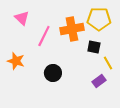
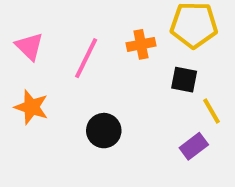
pink triangle: (22, 18) -> (29, 46), moved
orange cross: (72, 29) -> (141, 44), size x0.6

